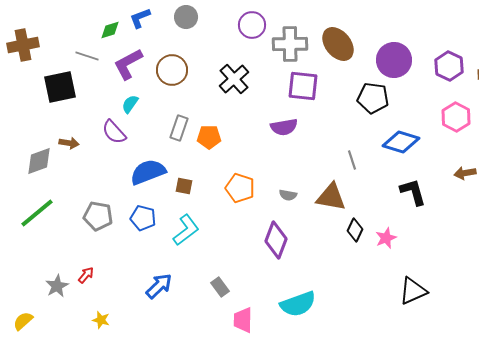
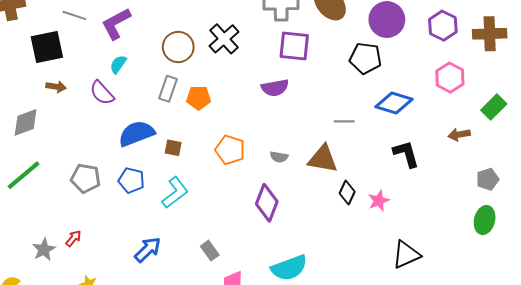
brown circle: (172, 70) -> (178, 47), moved
brown arrow: (69, 143) -> (56, 87), moved
gray line: (352, 160) -> (344, 121), turned -72

